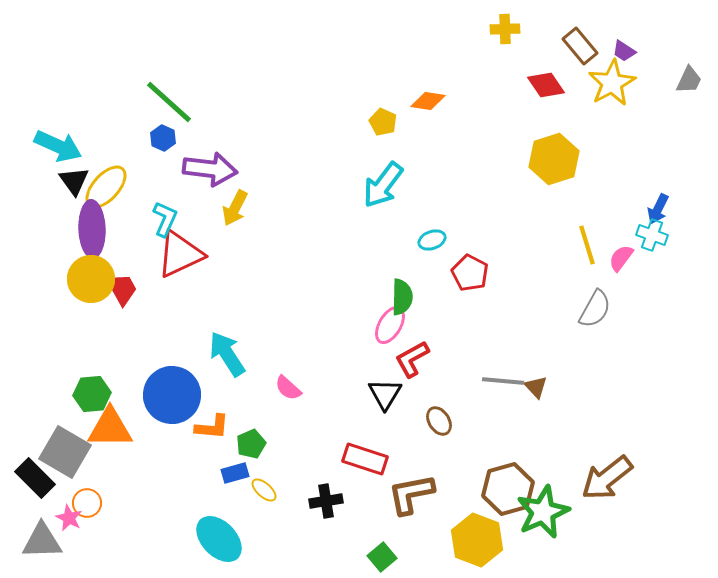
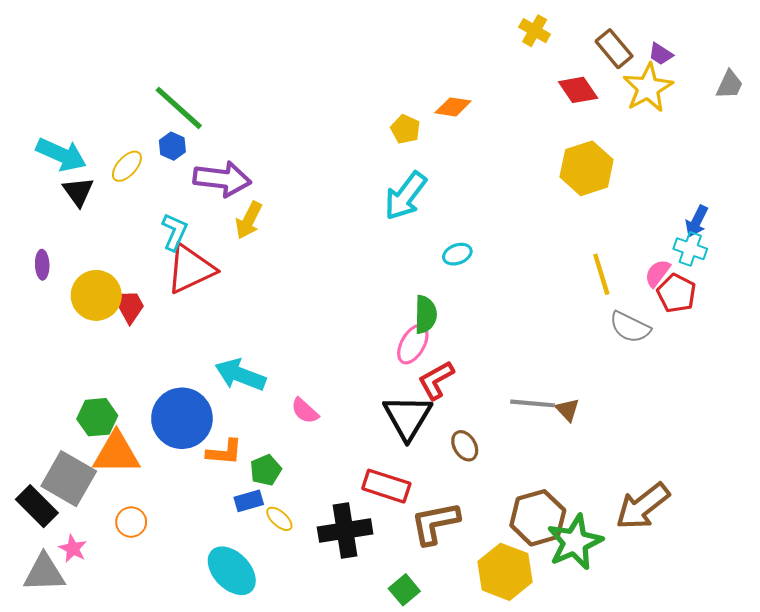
yellow cross: (505, 29) -> (535, 31), turned 32
yellow ellipse: (106, 187) -> (127, 166), moved, size x0.7
purple ellipse: (92, 229) -> (42, 265), moved, size x0.5
yellow line: (587, 245) -> (601, 274), moved
red pentagon: (470, 273) -> (677, 293), moved
gray semicircle: (595, 309) -> (630, 327), turned 87
cyan arrow: (227, 354) -> (240, 375), turned -36
black triangle: (385, 394) -> (408, 417), size x1.4
black cross: (326, 501) -> (345, 531), size x1.5
orange circle: (87, 503) -> (131, 522), moved

